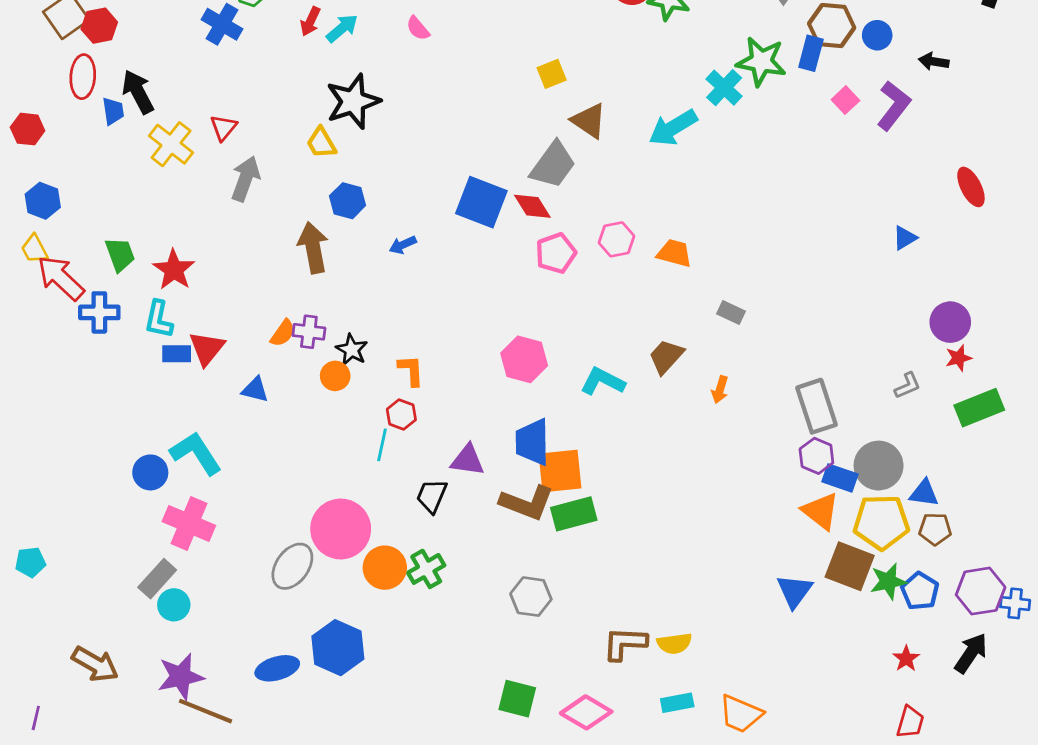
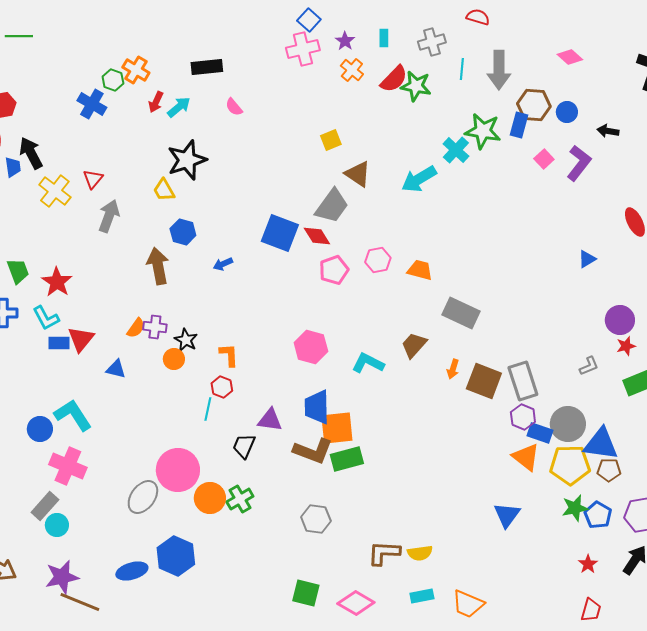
gray rectangle: (731, 312) -> (461, 313), size x1.8
cyan L-shape: (159, 319) -> (46, 318), turned -40
blue triangle: (924, 493) -> (601, 444), size x1.6
brown square: (850, 566) -> (484, 381), moved

